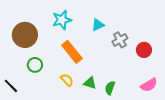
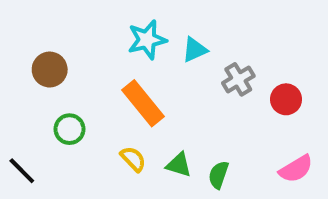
cyan star: (62, 20) -> (147, 40), moved
brown circle: (25, 35) -> (50, 70), size x0.7

